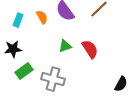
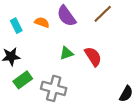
orange semicircle: (42, 17) -> (42, 22), turned -40
cyan rectangle: (18, 20) -> (16, 26), turned -48

